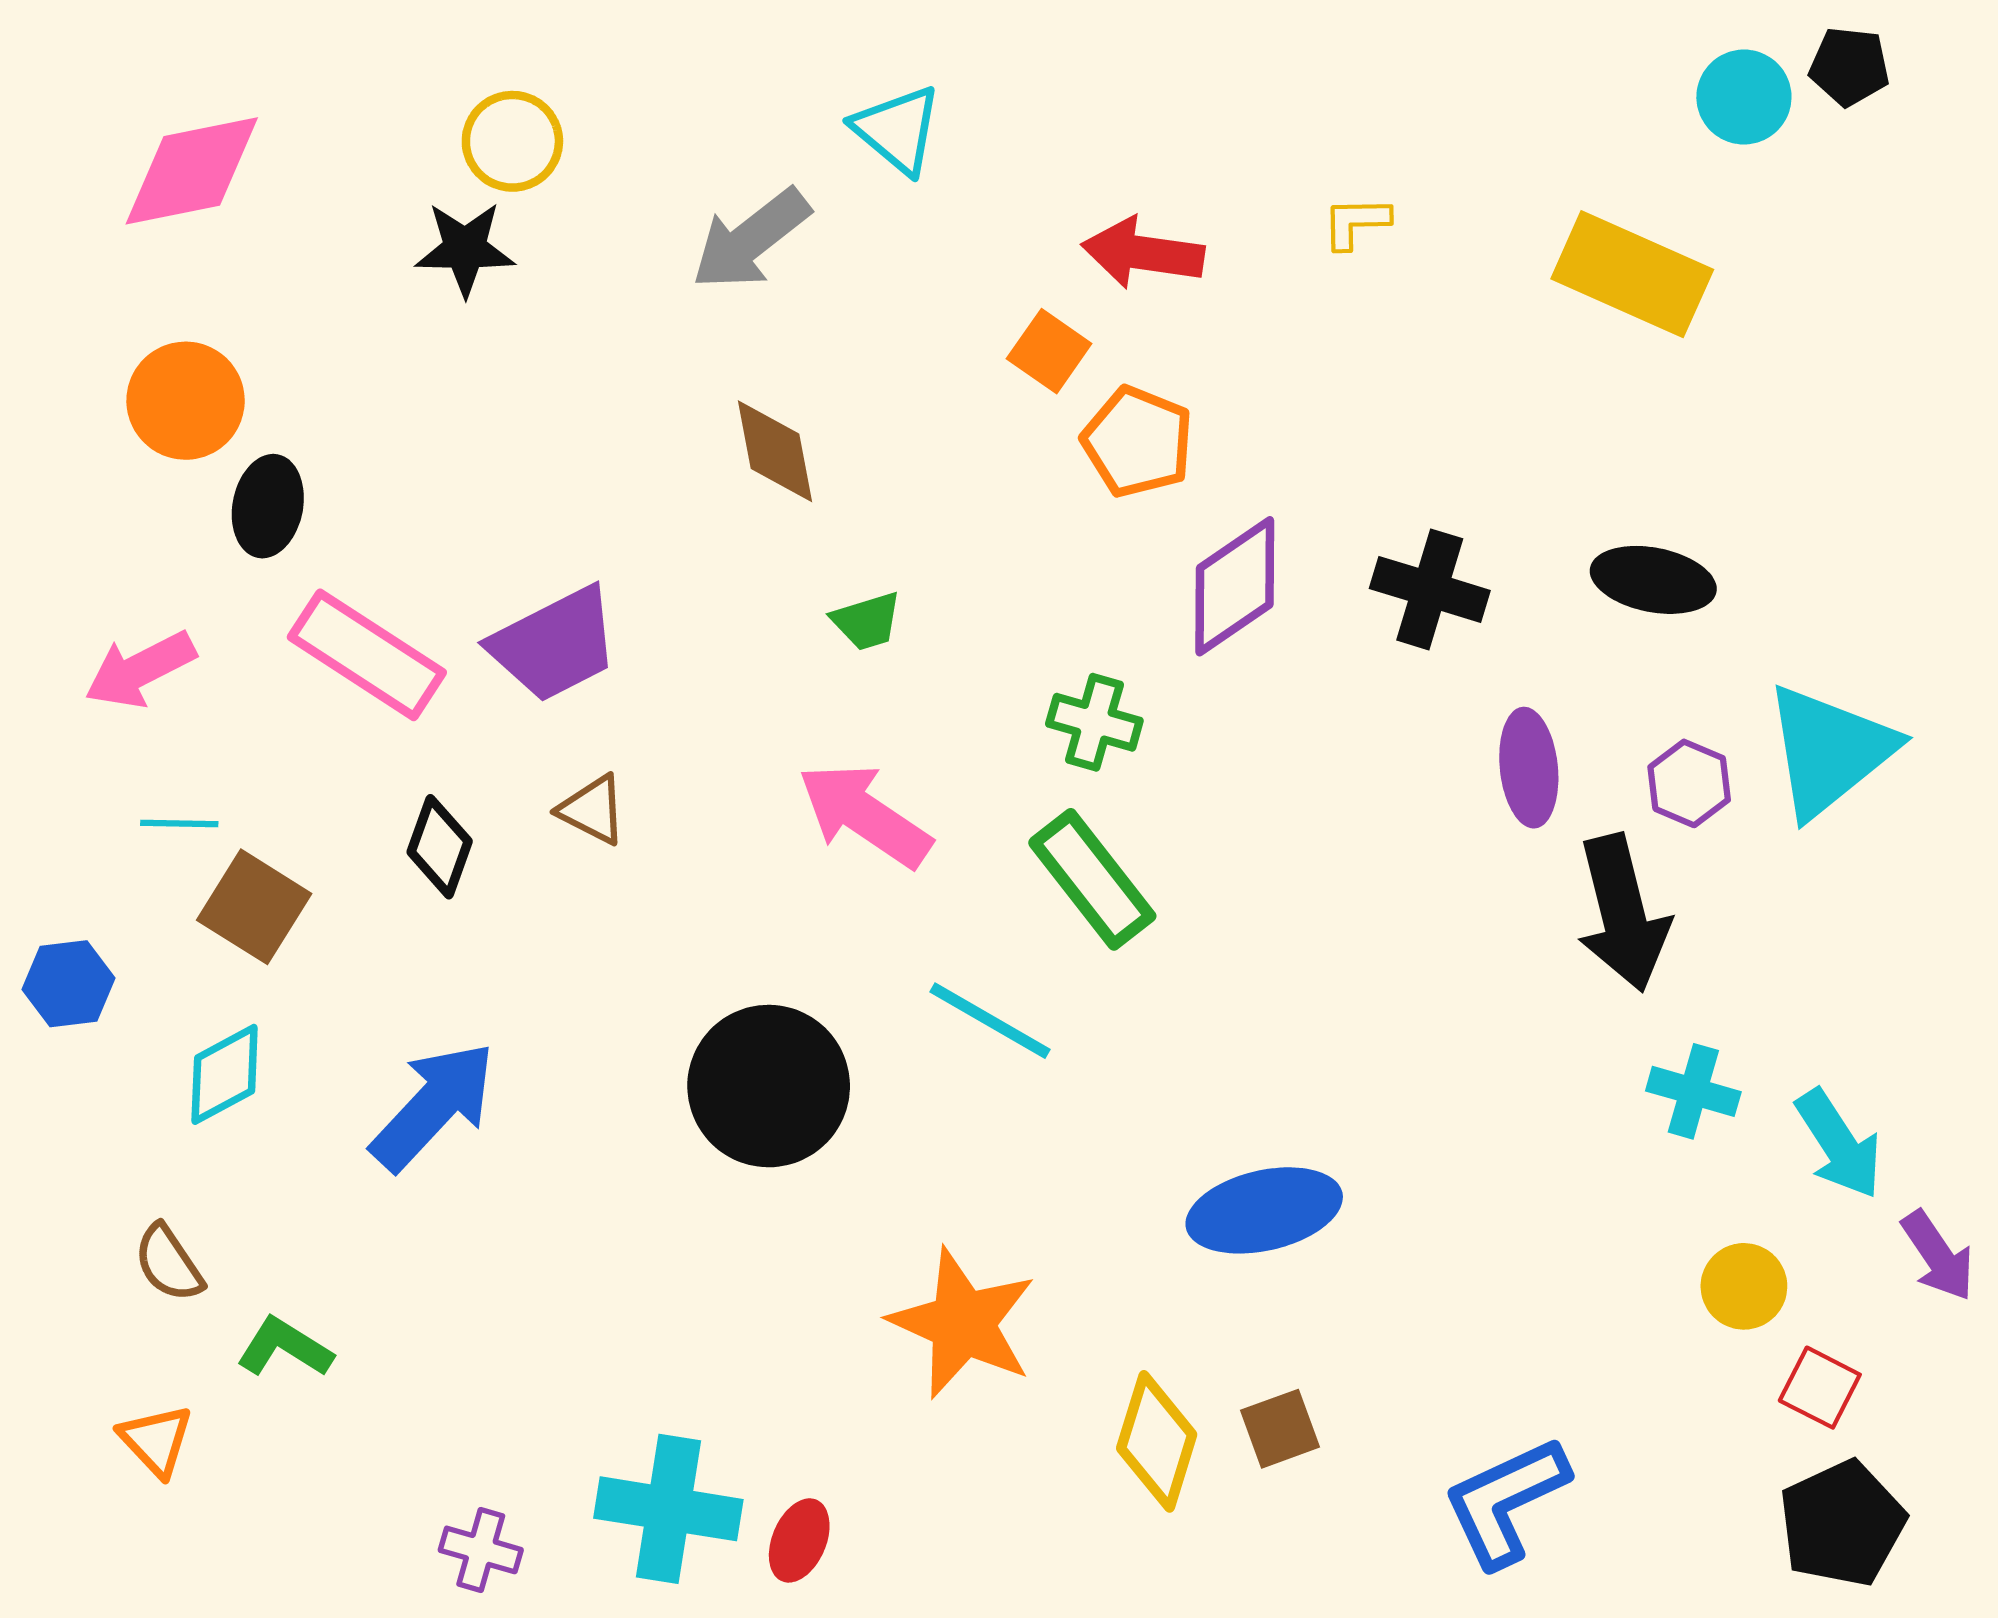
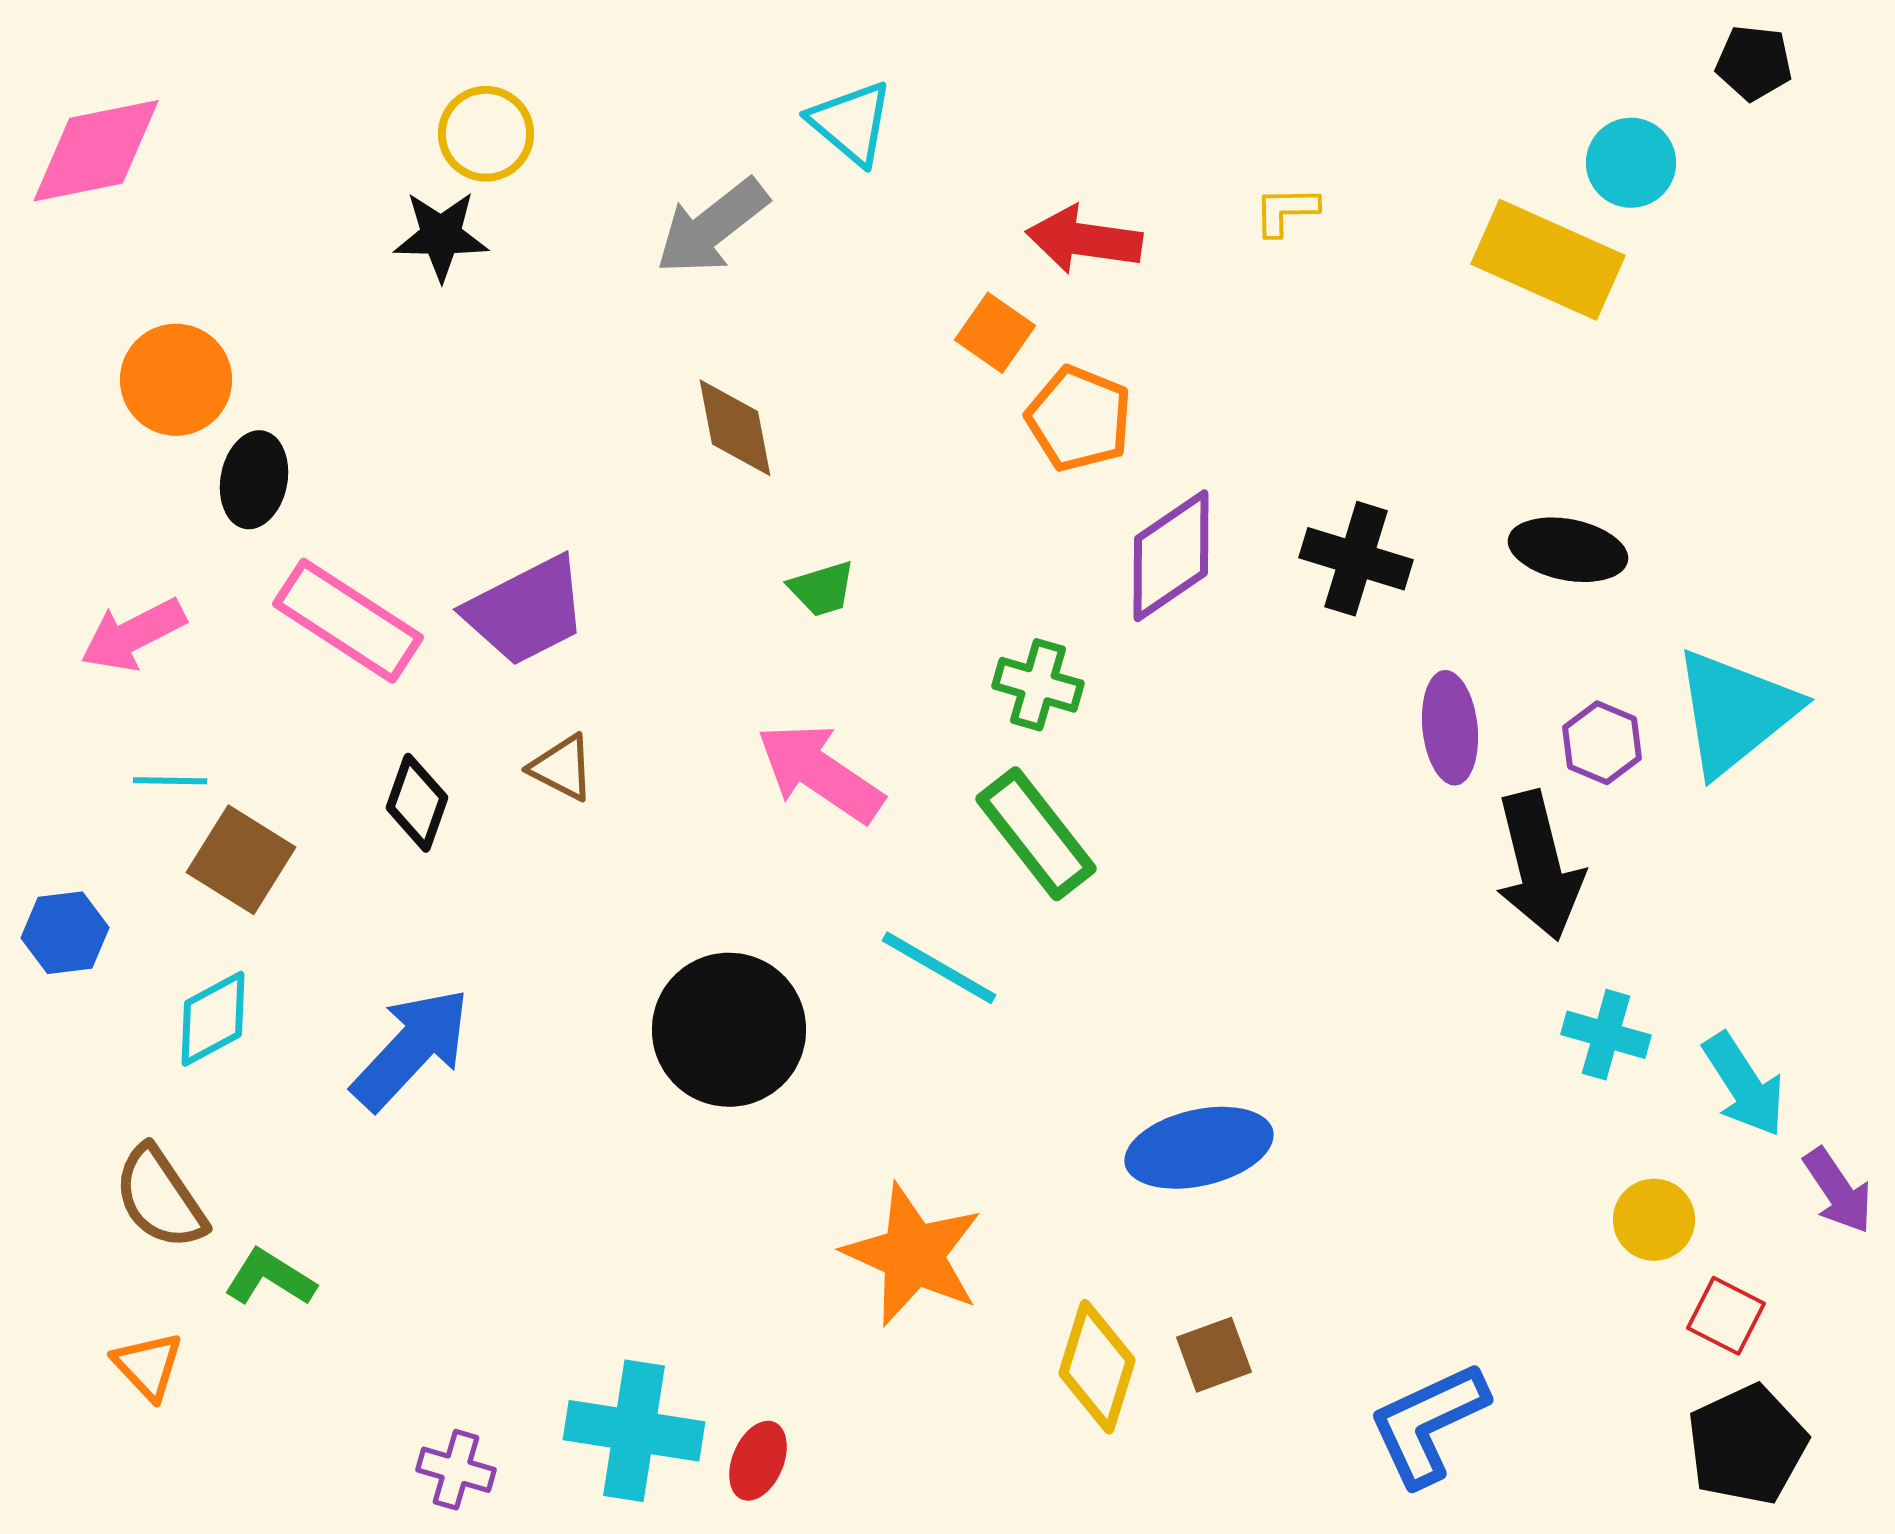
cyan circle: (1744, 97) -> (1631, 163), moved
pink diamond: (192, 171) -> (96, 151), moved
brown semicircle: (169, 1263) -> (160, 1198), size x1.4

